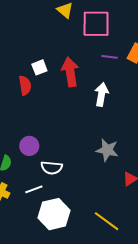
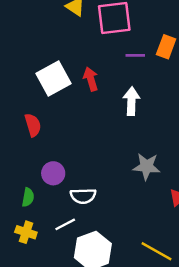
white square: (39, 67) -> (54, 78), size x1.8
red arrow: (70, 72) -> (91, 79), size x0.7
red semicircle: (25, 85) -> (33, 125), moved

